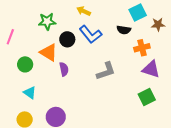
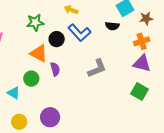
orange cross: (142, 48) -> (142, 41), moved
green circle: (25, 64) -> (31, 79), moved
cyan triangle: (30, 93) -> (14, 93), moved
green square: (147, 97) -> (140, 91), turned -30

